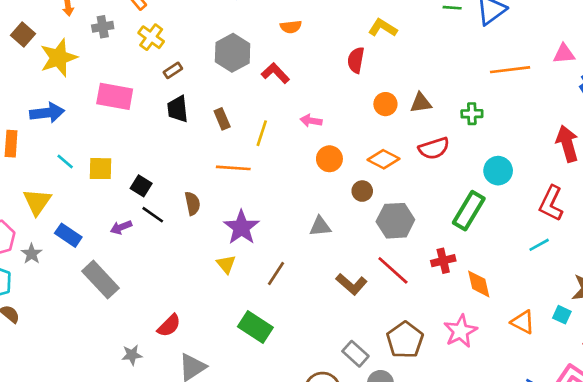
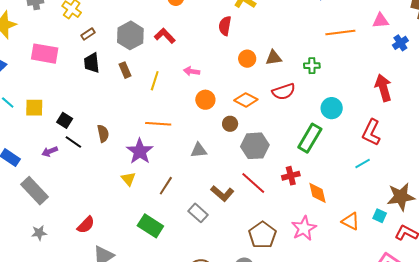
gray hexagon: (233, 53) -> (130, 35), moved
orange line: (233, 168) -> (158, 124), moved
gray rectangle: (355, 354) -> (198, 213), moved
gray star: (132, 355) -> (39, 233), moved

